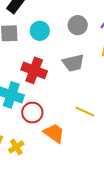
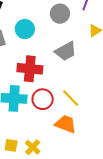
yellow line: (85, 112) -> (71, 98), moved, turned 36
red circle: (32, 113) -> (43, 99), moved

